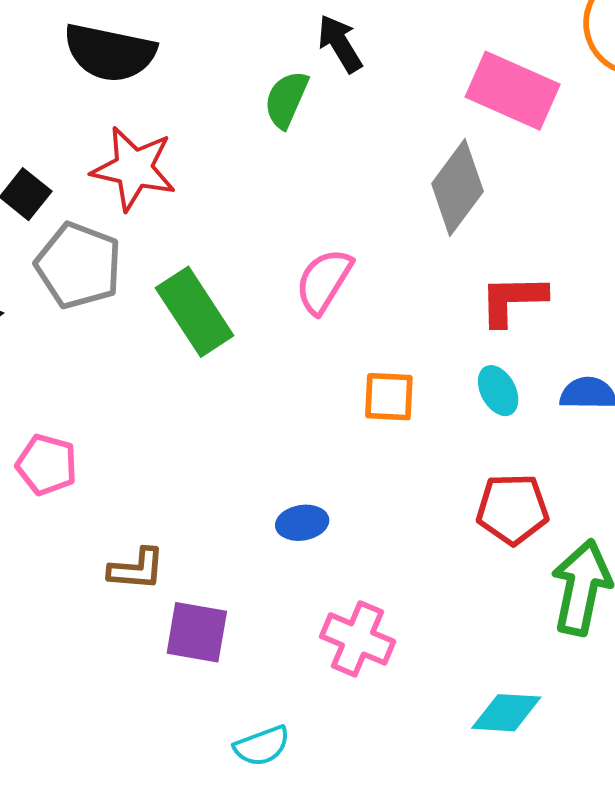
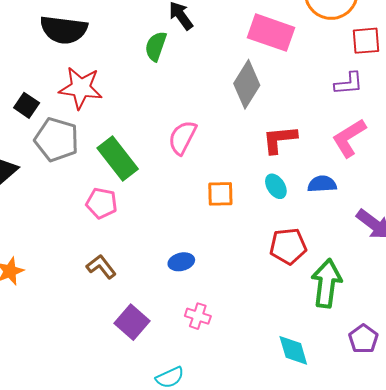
pink pentagon: (47, 465) -> (102, 203), moved
brown L-shape: (137, 569) -> (101, 267), moved, turned -128
purple square: (197, 632) -> (132, 322), turned 36
pink cross: (358, 639) -> (198, 316), moved, size x0.7
cyan diamond: (506, 713) -> (293, 350), turned 75

